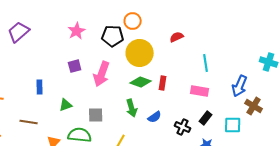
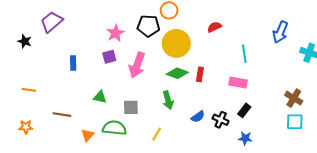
pink star: (77, 31) -> (115, 33), moved
blue arrow: (240, 86) -> (280, 32), moved
blue rectangle: (40, 87) -> (73, 63), moved
green triangle: (66, 105) -> (100, 97), turned 32
blue semicircle: (155, 117) -> (198, 117), moved
cyan square: (233, 125) -> (295, 122), moved

